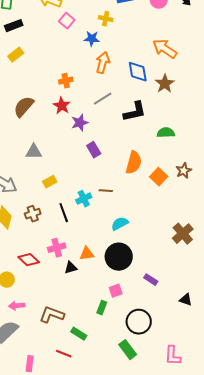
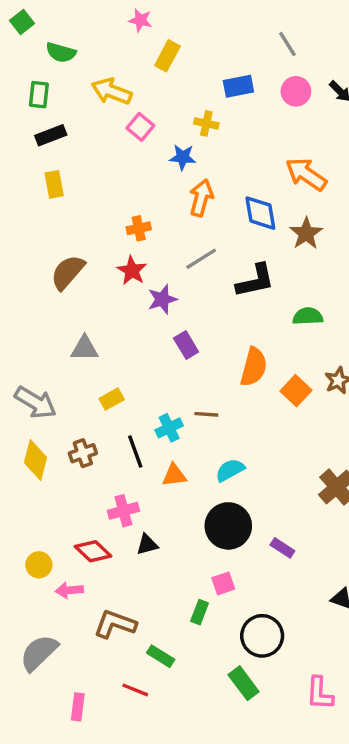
yellow rectangle: (16, 55) -> (54, 184), turned -63
orange triangle: (87, 254) -> (174, 475), moved
red diamond: (29, 260) -> (93, 551), moved
purple rectangle: (151, 280) -> (282, 548), moved
pink arrow: (17, 306) -> (69, 590), moved

